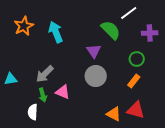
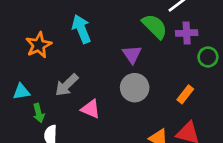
orange star: (24, 26) -> (39, 45), moved
purple cross: (150, 33) -> (187, 33), moved
green circle: (137, 59) -> (208, 57), moved
green arrow: (43, 95) -> (39, 113), moved

